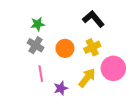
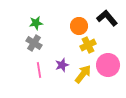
black L-shape: (93, 19) -> (107, 18), moved
orange circle: (65, 48) -> (79, 26), moved
purple star: (61, 88) -> (62, 65), moved

